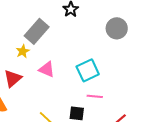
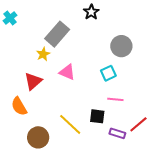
gray circle: (117, 28) -> (121, 46), moved
cyan square: (88, 70) -> (108, 73), size x0.7

